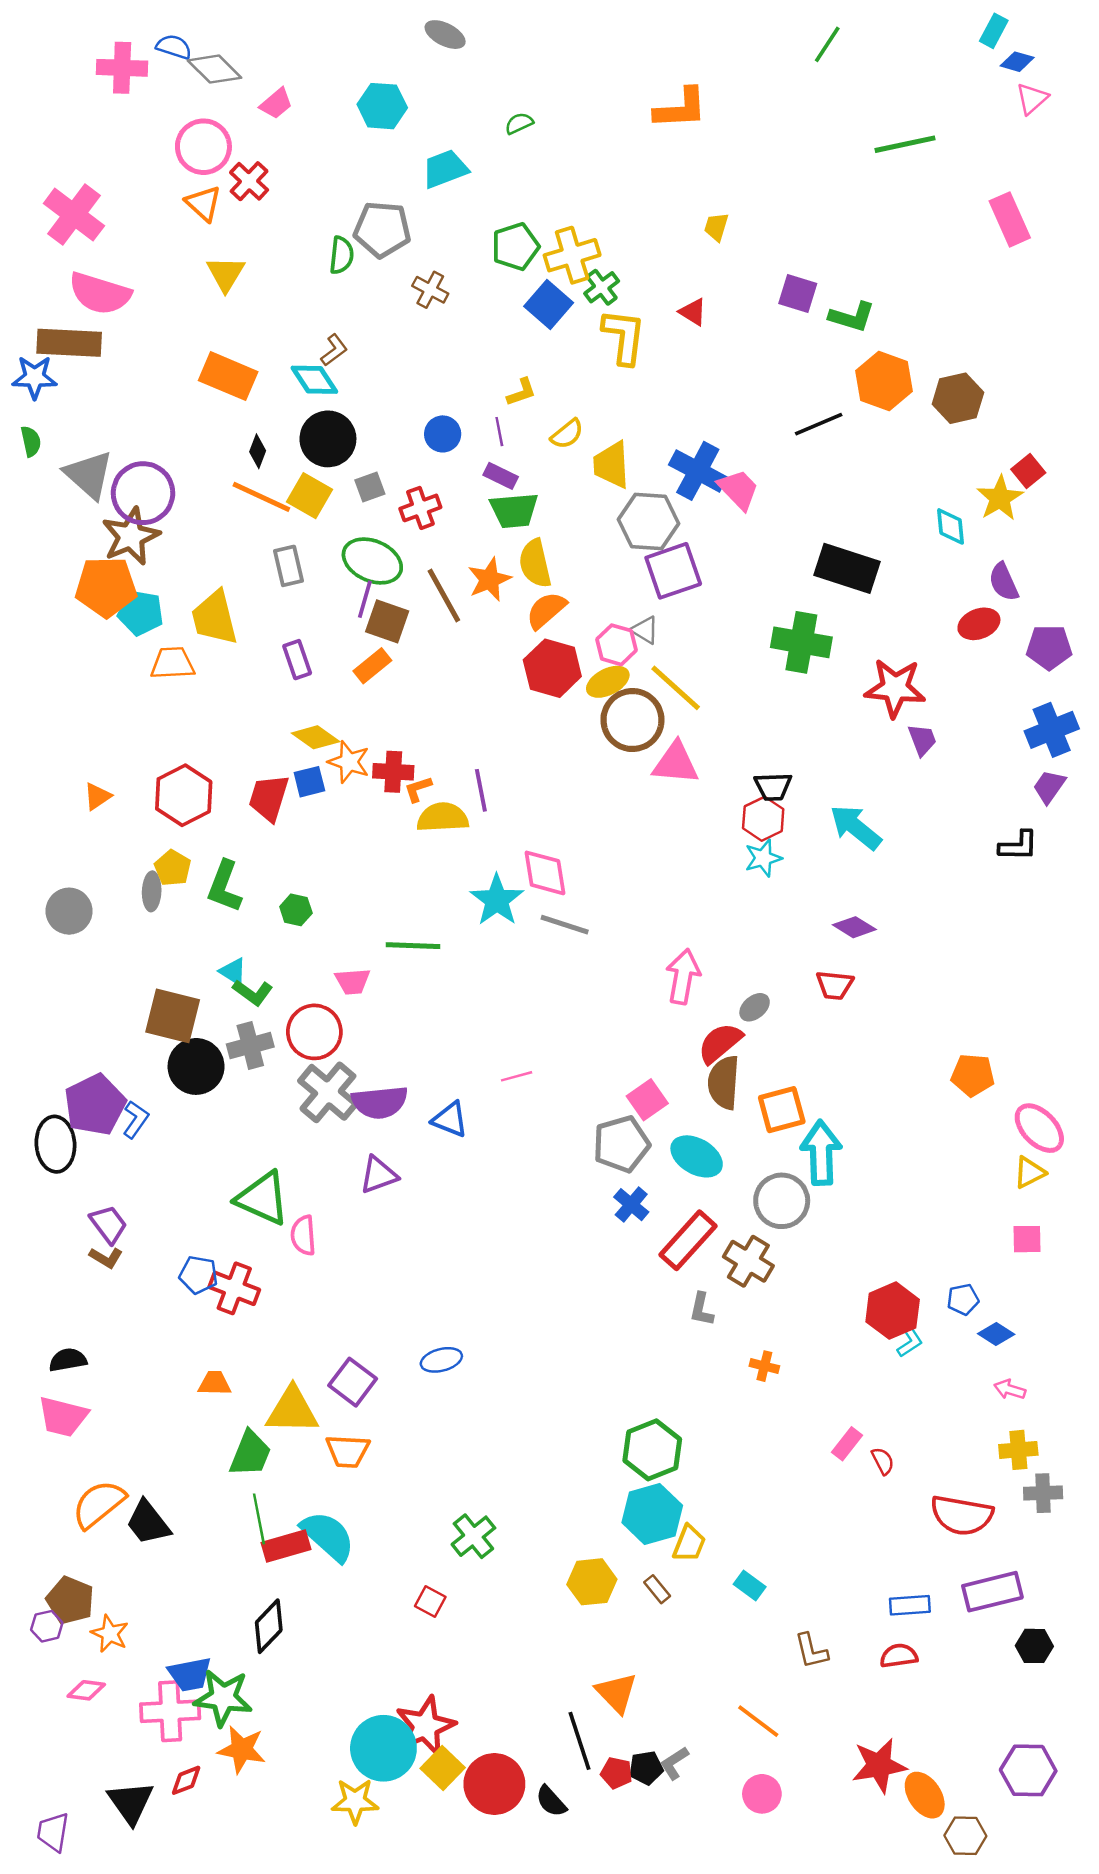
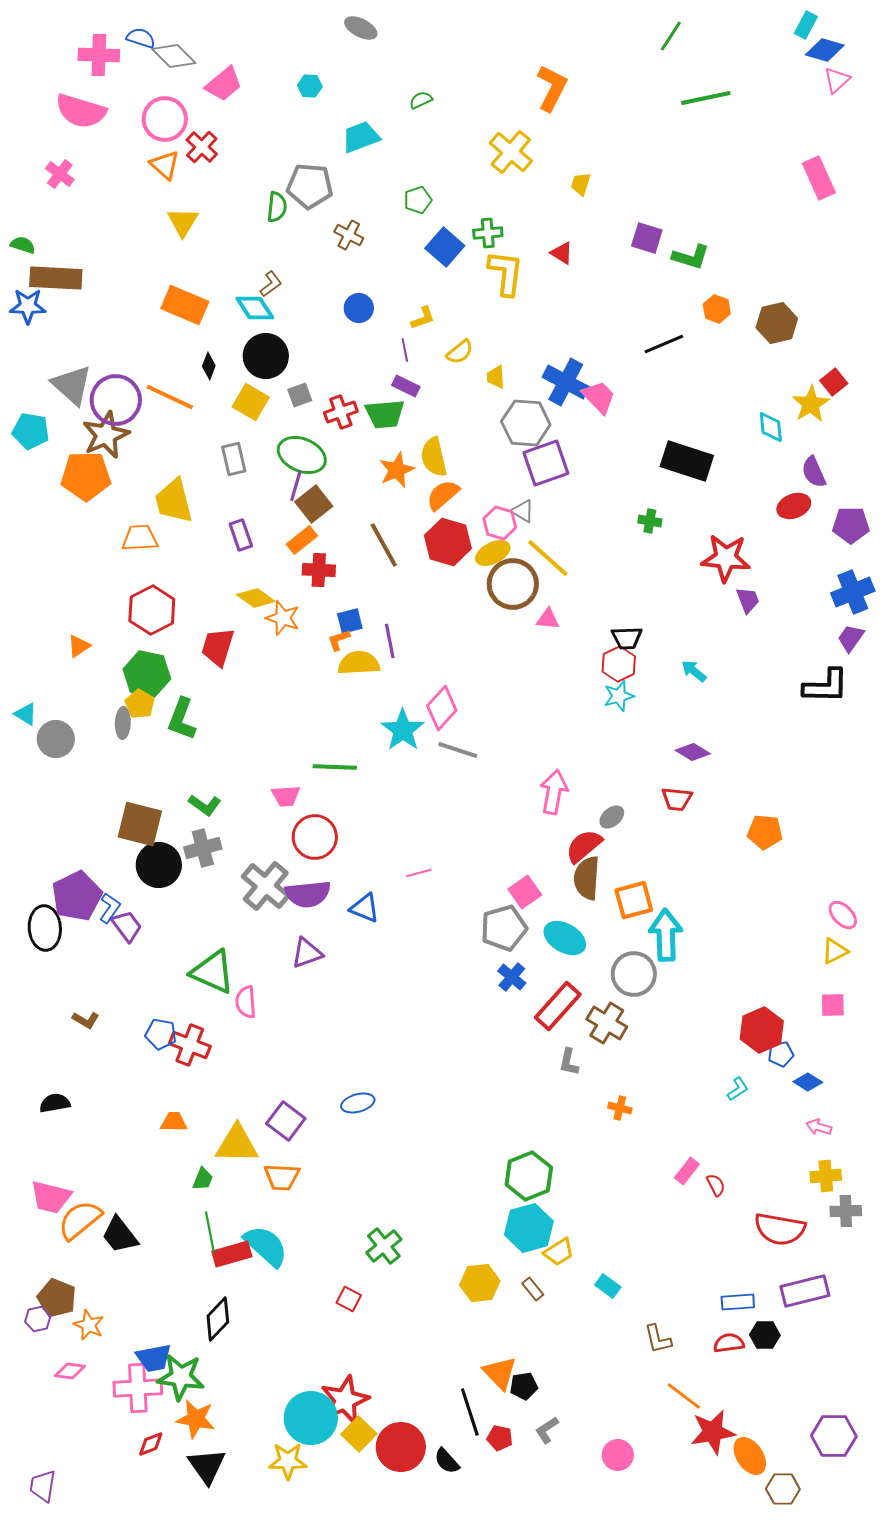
blue diamond: (1017, 62) -> (825, 50), size x1.4
pink trapezoid: (276, 104) -> (224, 84), size x1.4
cyan hexagon: (382, 106) -> (310, 86), size x0.6
orange L-shape: (681, 108) -> (552, 88), turned -60
green line: (905, 144) -> (706, 98), moved
pink cross: (74, 215) -> (60, 174), size x0.6
green pentagon: (515, 247) -> (418, 200), size x0.7
yellow cross: (572, 255) -> (511, 152), moved, turned -33
green cross: (602, 287) -> (488, 233), turned 32
pink semicircle: (100, 293) -> (81, 111), moved
orange hexagon: (884, 381) -> (717, 309), size x0.6
blue circle: (443, 434) -> (359, 308), moved
green semicircle: (31, 441) -> (23, 245), moved, turned -60
yellow trapezoid: (612, 465) -> (496, 377), size x0.6
orange line: (261, 497) -> (170, 397), moved
green trapezoid: (514, 510) -> (385, 414), moved
brown line: (444, 595) -> (384, 545), moved
cyan pentagon: (141, 613) -> (31, 431), moved
brown square: (387, 621) -> (314, 504), turned 33
green cross: (801, 642) -> (650, 521), size x0.5
pink triangle: (676, 763) -> (548, 619), size x0.6
red cross: (393, 772) -> (319, 570), moved
blue square: (309, 782) -> (350, 621), moved
red hexagon: (184, 795) -> (152, 610), moved
cyan arrow: (856, 827) -> (694, 671), size x0.6
black L-shape: (1018, 846) -> (826, 686), size x1.4
pink diamond: (545, 873) -> (442, 708), turned 51
green hexagon: (296, 910) -> (147, 674), moved, size x1.8
cyan triangle: (233, 972) -> (26, 714), moved
red circle: (314, 1032) -> (315, 837), moved
orange pentagon: (973, 1075) -> (765, 832), moved
pink ellipse: (1039, 1128) -> (843, 915), size x0.7
purple trapezoid: (108, 1224) -> (127, 926), moved
red hexagon: (893, 1311) -> (762, 1030), moved
pink trapezoid: (63, 1417) -> (51, 1197), moved
green trapezoid: (250, 1454) -> (203, 1179), size x0.6
yellow trapezoid: (689, 1544) -> (559, 1252), turned 36
black hexagon: (1034, 1646) -> (765, 1335), moved
orange line: (758, 1721) -> (684, 1396), moved
black pentagon: (646, 1768) -> (524, 1386), moved
black triangle: (131, 1802) -> (207, 1466), moved

